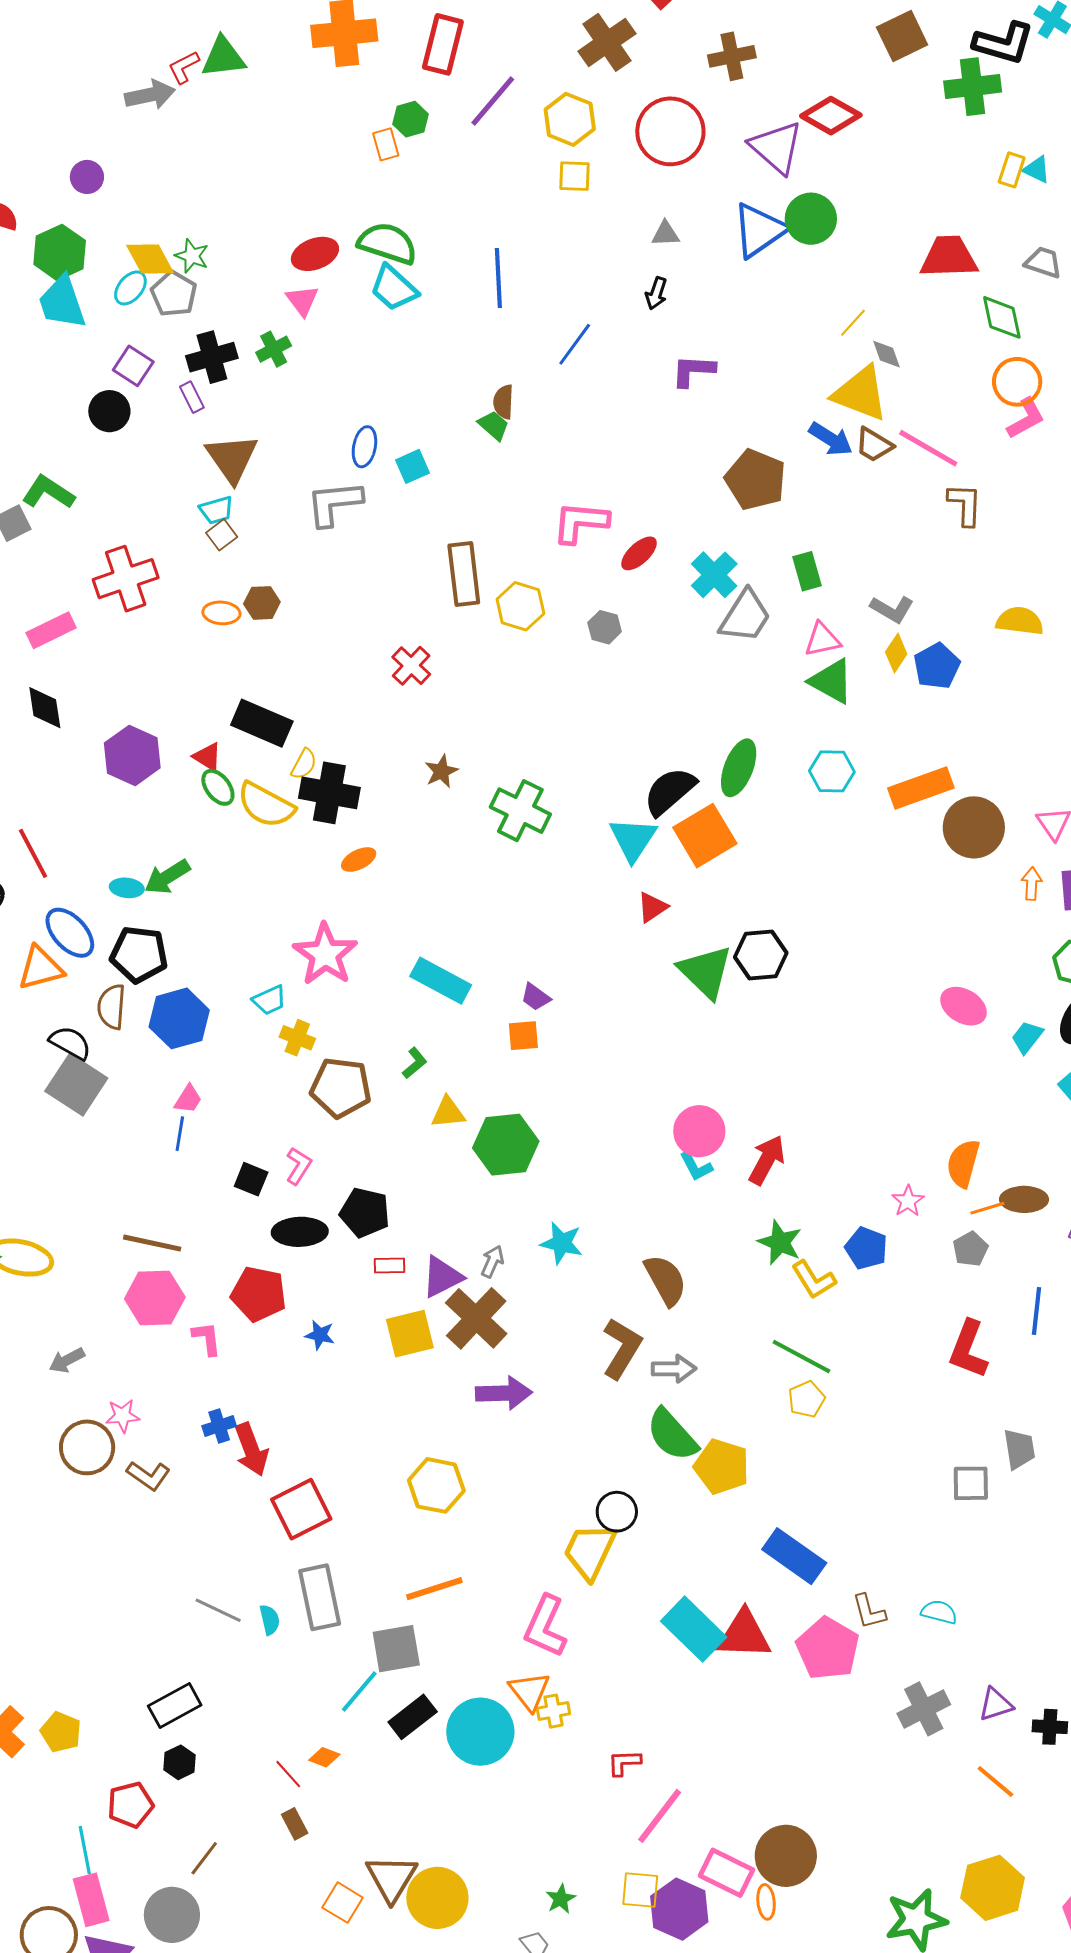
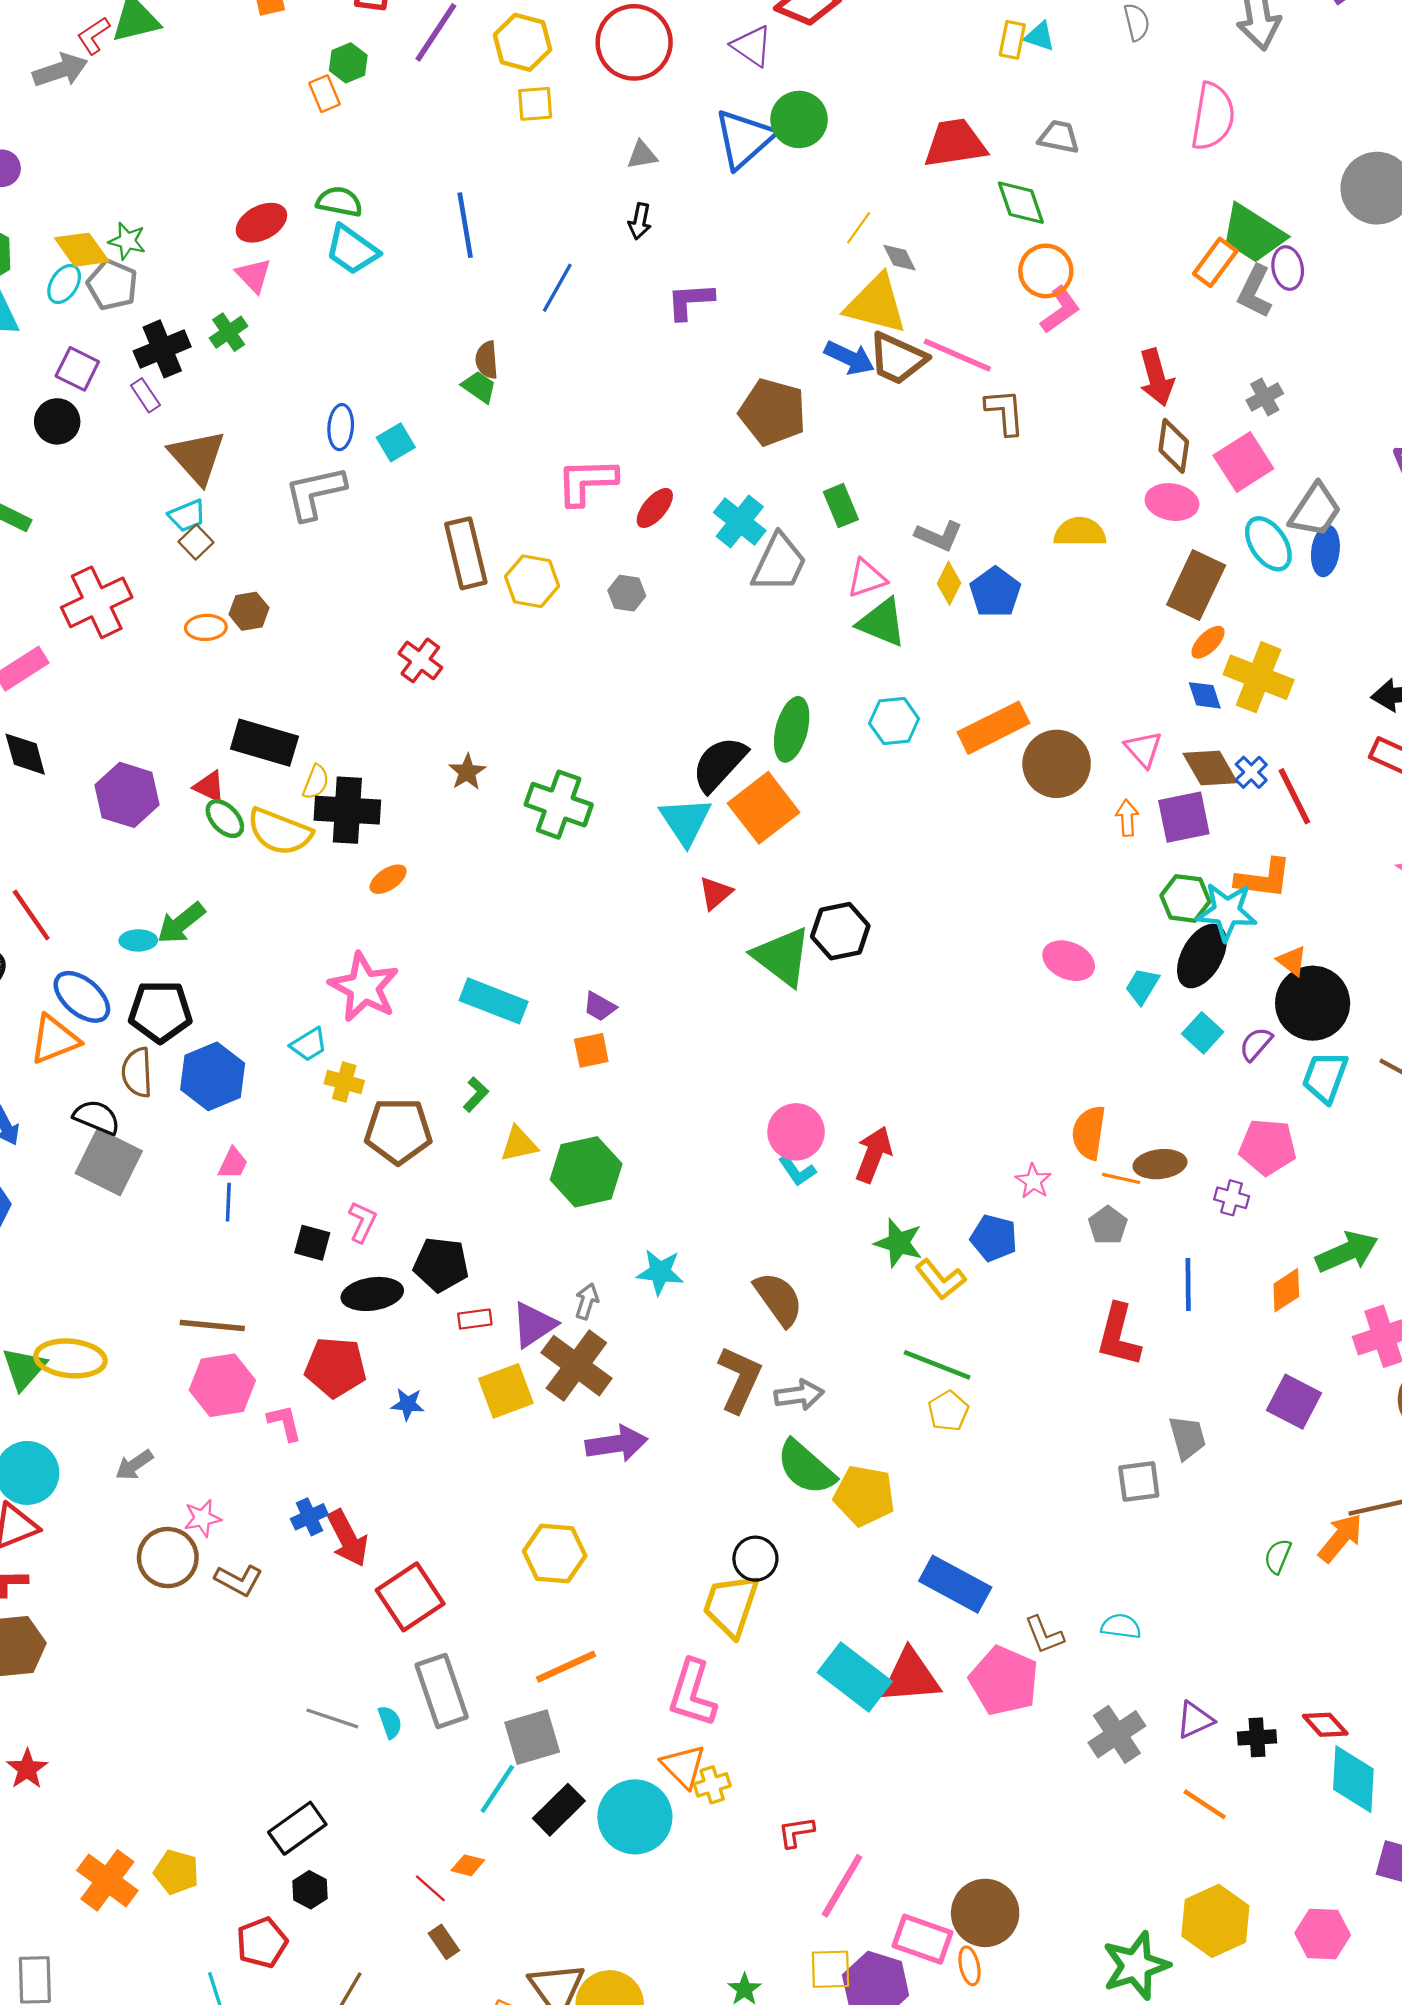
purple triangle: (776, 147) -> (752, 46), size x0.7
green semicircle: (388, 243) -> (339, 202), size x0.7
brown trapezoid: (874, 445) -> (898, 359), size x1.4
orange line: (987, 1208) -> (1121, 1178), turned 36

